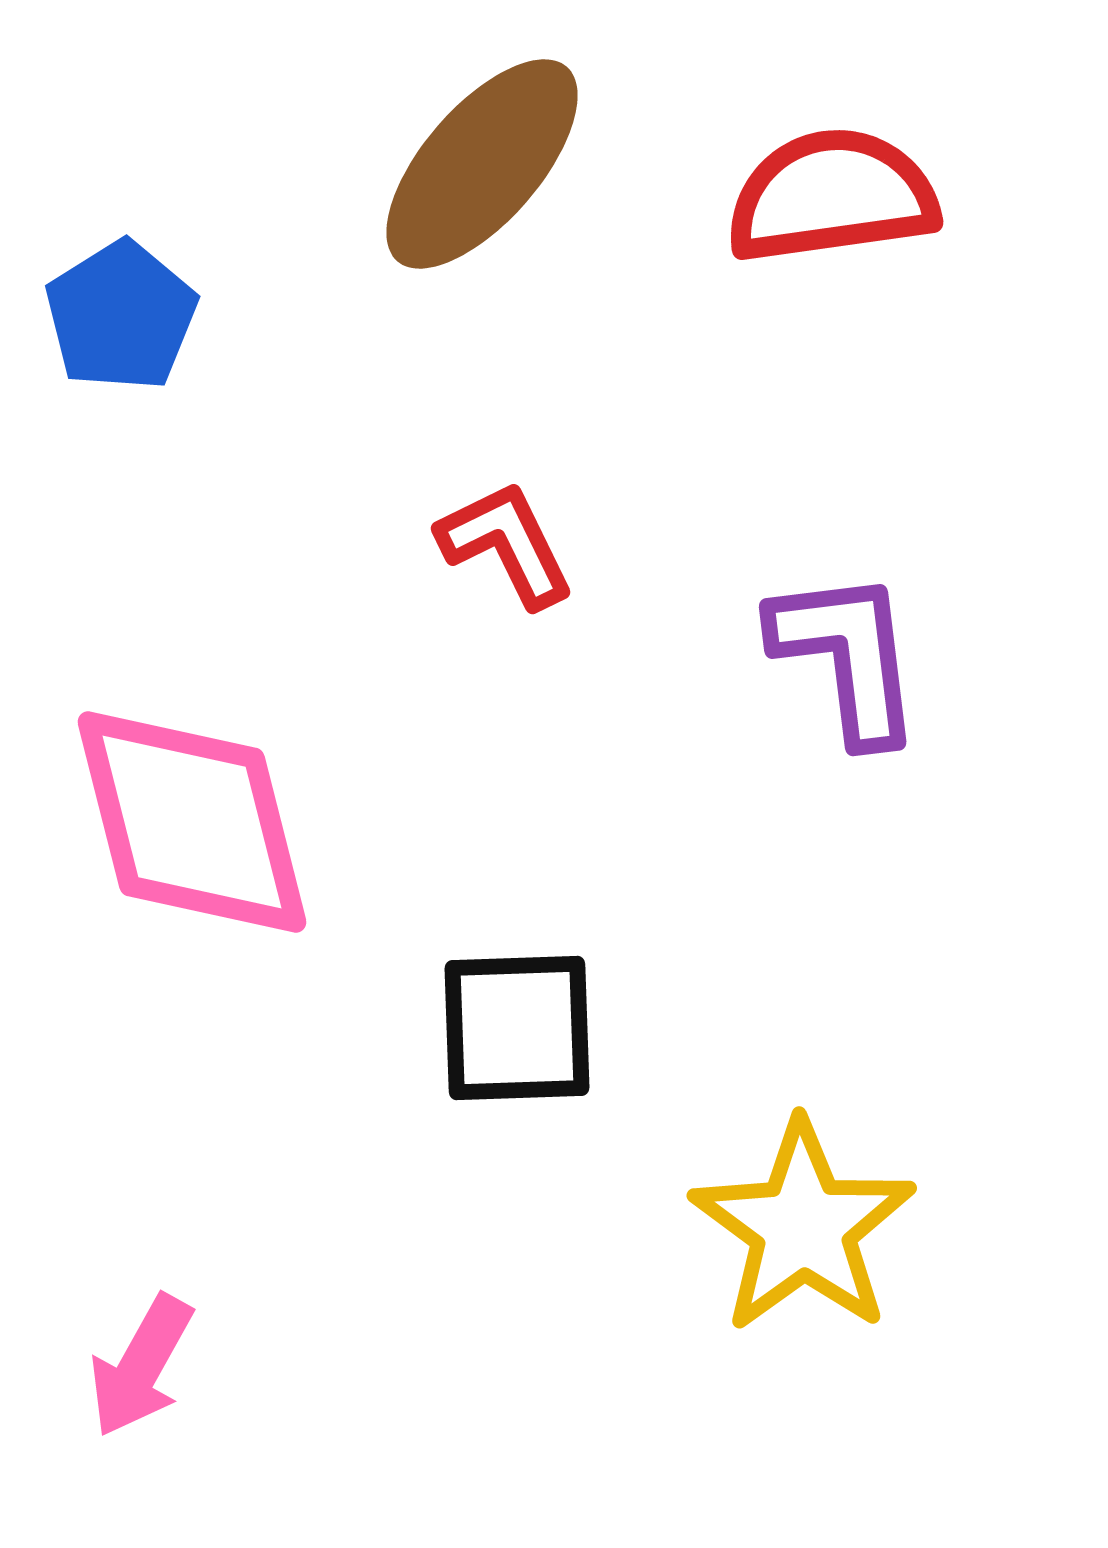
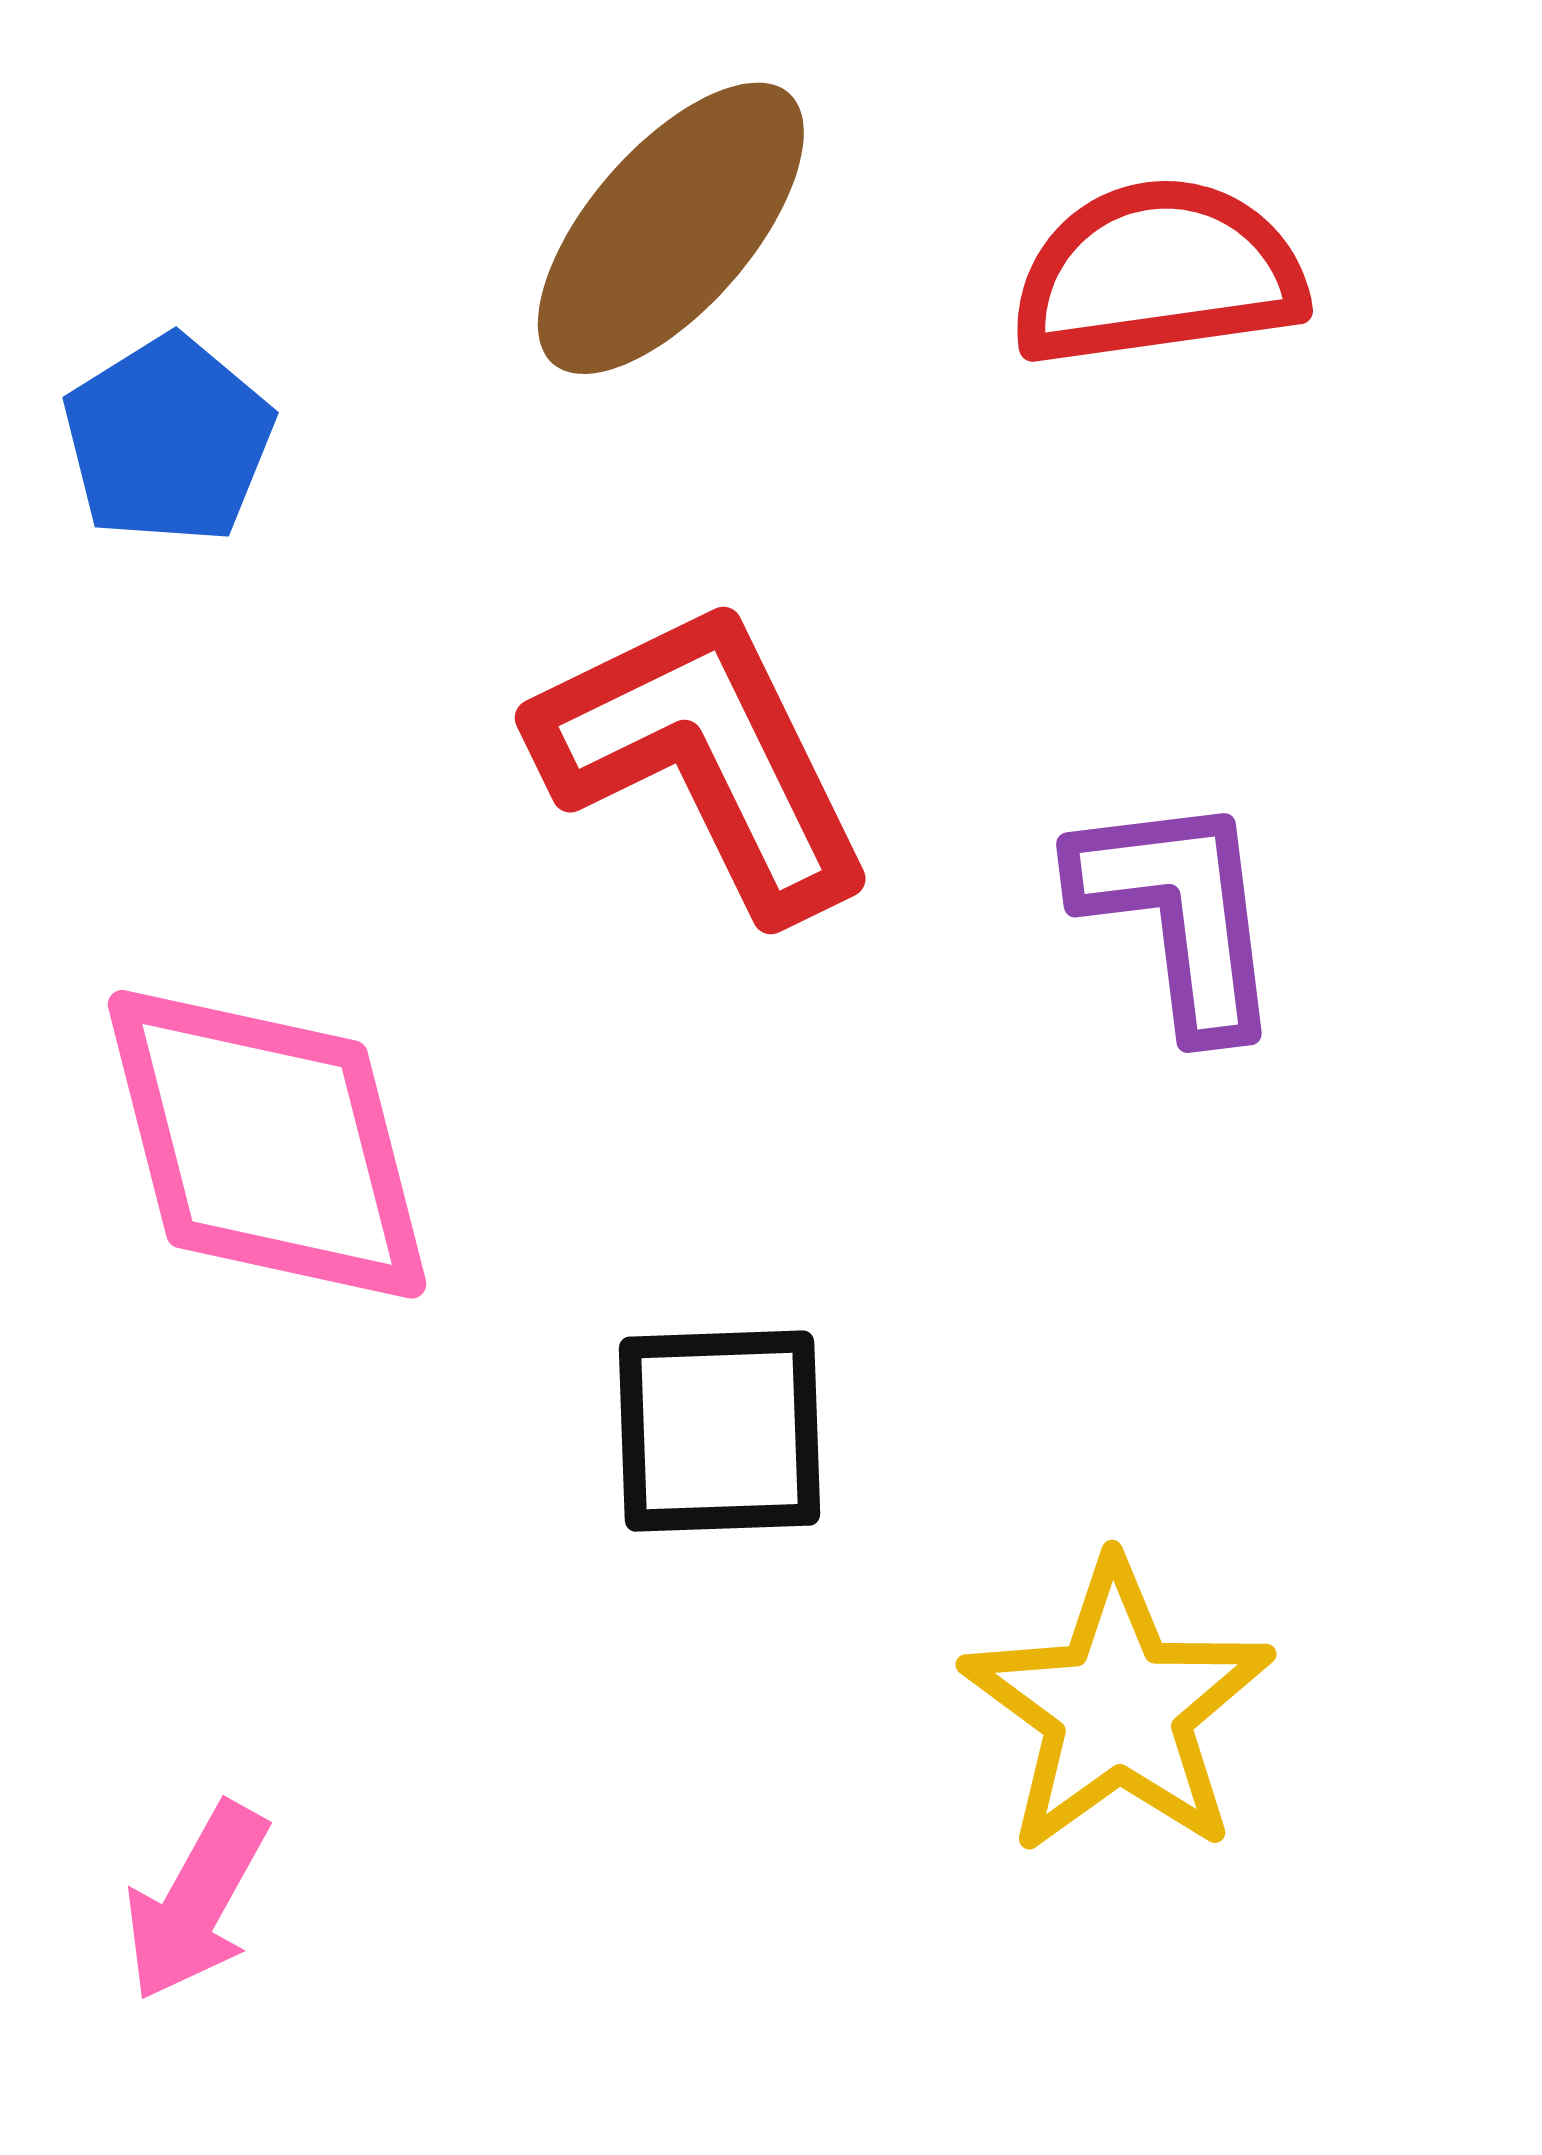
red L-shape: (506, 544) -> (704, 757), size x1.8

